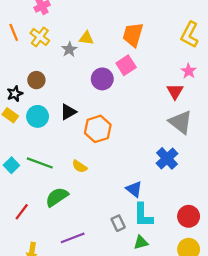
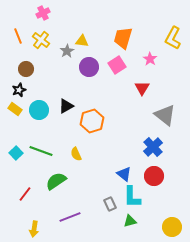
pink star: (189, 71) -> (150, 59), moved
purple circle: (102, 79) -> (89, 67), moved
brown circle: (36, 80) -> (26, 69), moved
red triangle: (175, 91) -> (142, 88), moved
yellow semicircle: (80, 166) -> (76, 154), turned 32
red circle: (189, 216) -> (154, 176), moved

